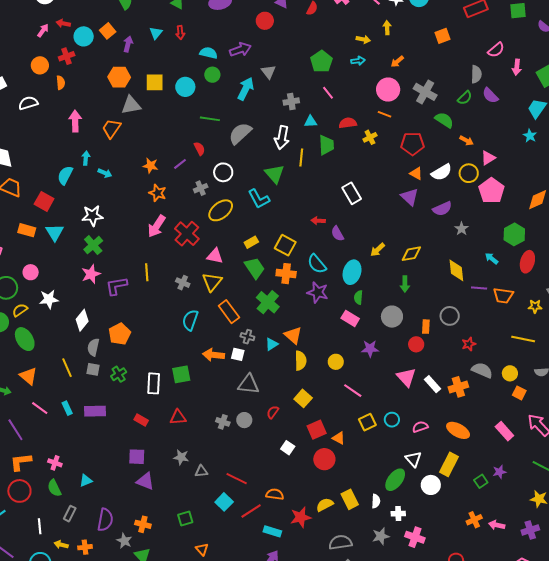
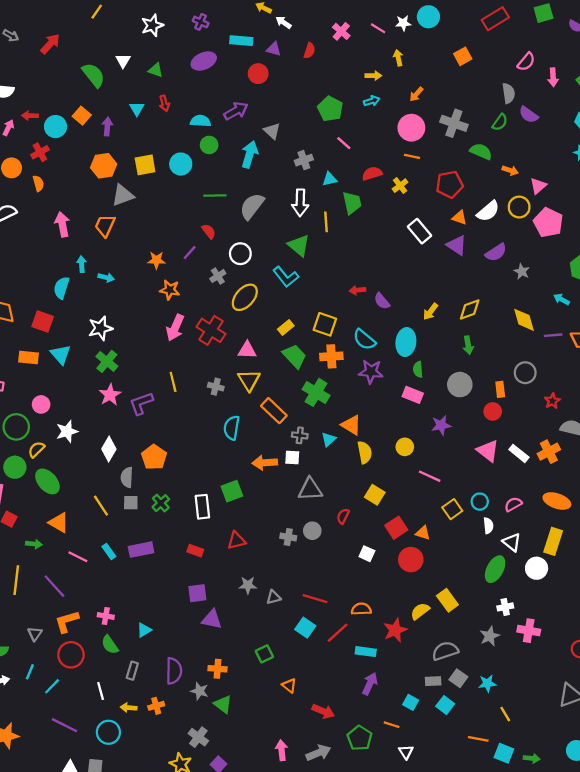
white rectangle: (352, 193) -> (419, 231), moved
white semicircle: (376, 501) -> (488, 526), moved

